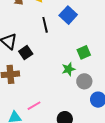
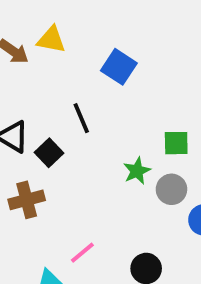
black line: (45, 25) -> (81, 118), moved
green square: (84, 52) -> (176, 143), moved, turned 32

